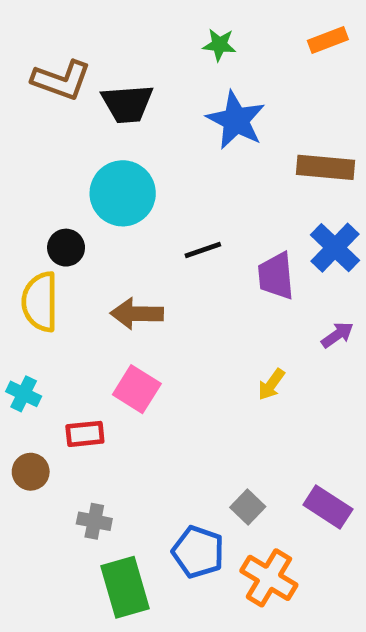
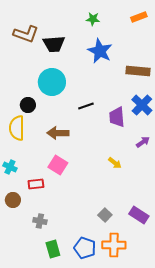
yellow arrow: (271, 384) -> (115, 163), turned -88
blue pentagon: (198, 552) -> (85, 248), moved
orange cross: (269, 578) -> (114, 245), turned -30
green rectangle: (125, 587) -> (53, 249), size x0.7

